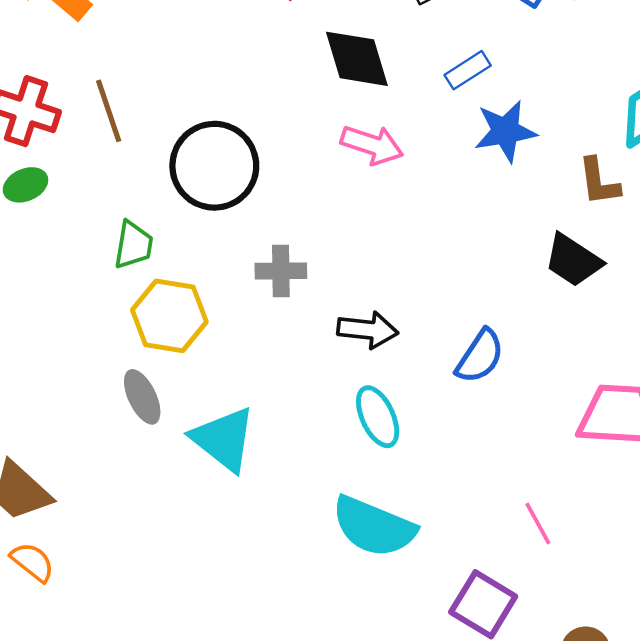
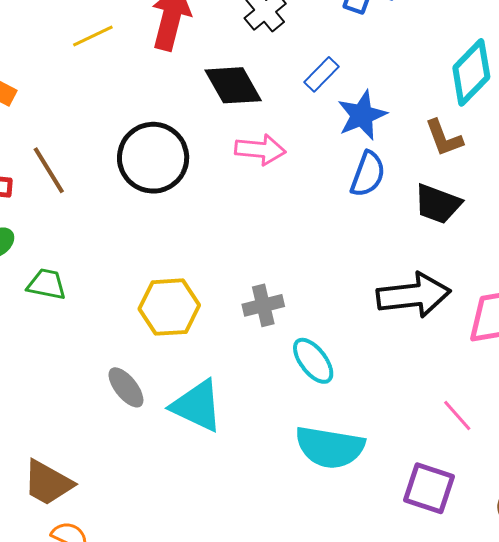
black circle: (214, 166) -> (153, 158), moved
green trapezoid: (133, 245) -> (47, 284), moved, turned -75
gray cross: (281, 271) -> (263, 305), moved
yellow hexagon: (169, 316) -> (169, 307), moved
black arrow: (368, 330) -> (414, 295), moved, size x1.5
blue semicircle: (480, 356) -> (368, 174), moved

